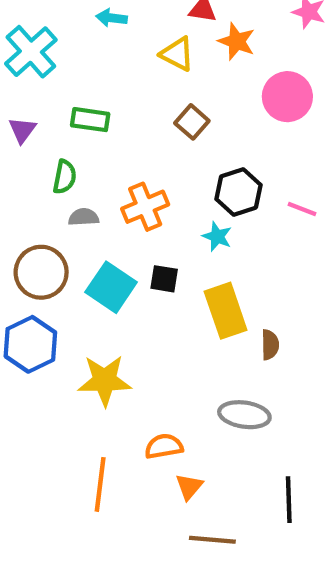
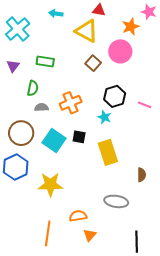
orange star: (237, 41) -> (131, 27), moved, turned 30
yellow triangle: (177, 54) -> (87, 31), size x1.4
pink circle: (287, 97) -> (120, 51), moved
brown semicircle: (270, 345) -> (142, 175), moved

